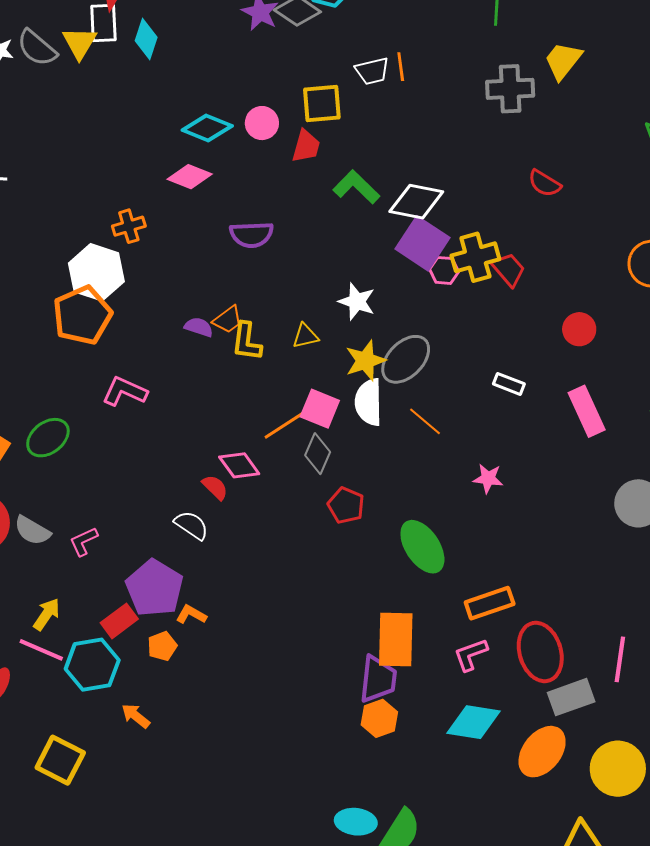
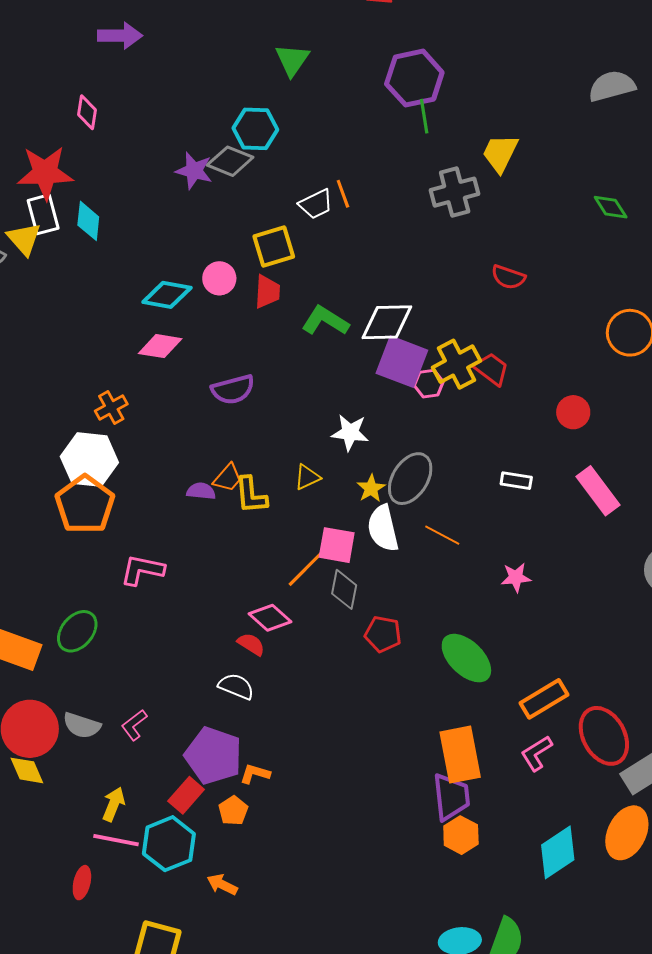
yellow star: (365, 361) -> (371, 488), size x0.7
cyan diamond: (473, 722) -> (558, 852), moved, turned -30

